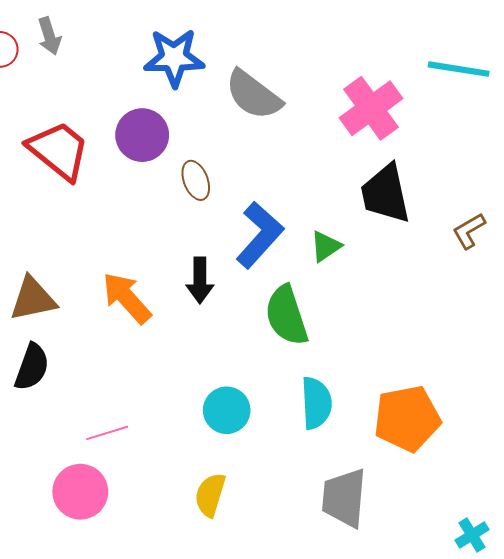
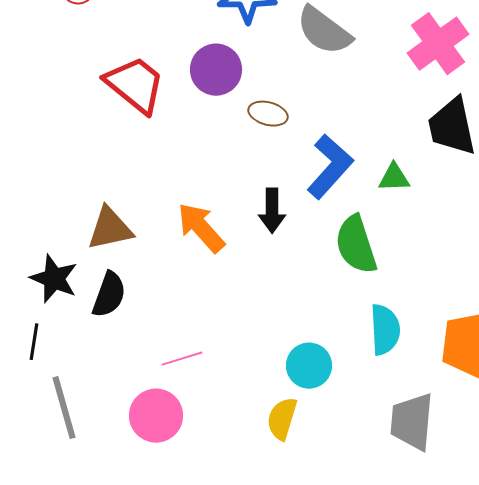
brown ellipse: (196, 180) -> (268, 114), turned -54
green triangle: (326, 246) -> (394, 178), turned 32
cyan circle: (227, 410) -> (309, 366), moved

